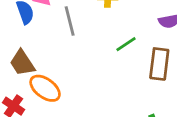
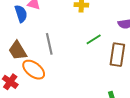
gray line: (70, 21) -> (49, 44), moved

